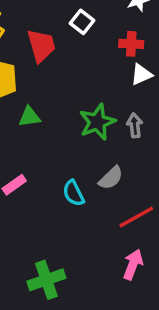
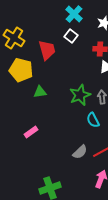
gray semicircle: (111, 178) -> (80, 152), moved
cyan semicircle: (74, 193) -> (93, 120), moved

